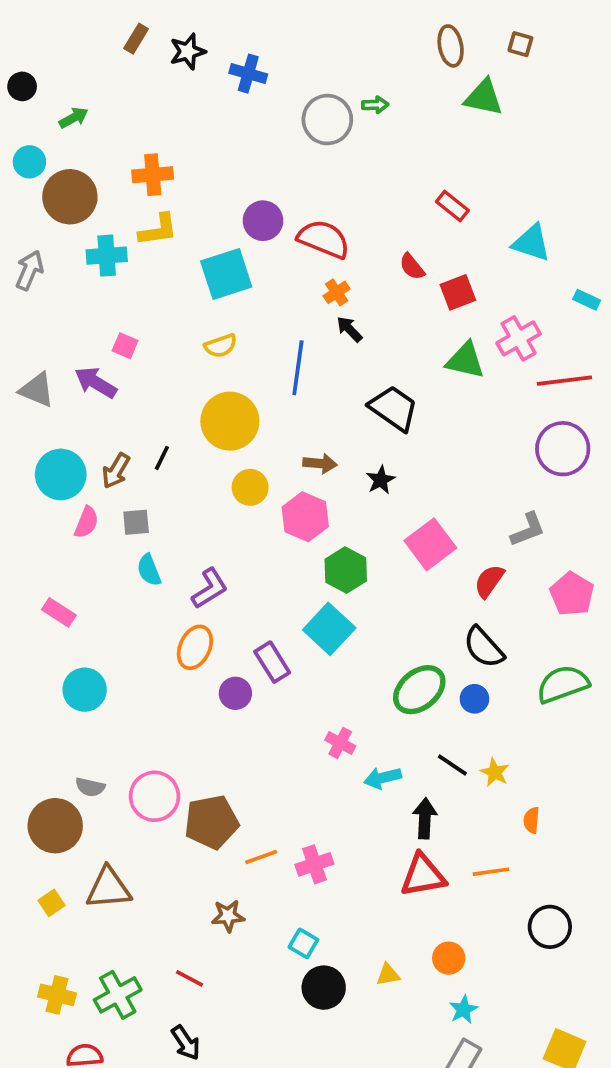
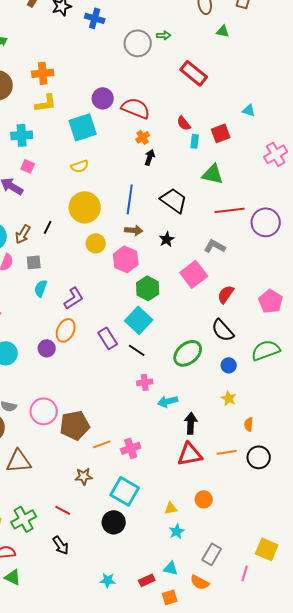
green triangle: (484, 97) -> (223, 31), size x0.6
red rectangle: (452, 206) -> (194, 73), moved, size x1.5
cyan triangle: (531, 243) -> (249, 110), size x0.6
cyan cross: (107, 256) -> (22, 135), moved
red square: (458, 292) -> (221, 133), moved
cyan rectangle: (587, 300) -> (195, 141), moved, turned 72
black arrow: (349, 329) -> (150, 157), turned 63
pink cross: (519, 338) -> (276, 154), moved
blue line: (298, 368) -> (130, 199), moved
red line: (565, 381) -> (230, 210), moved
gray L-shape: (528, 530) -> (215, 246), moved, turned -130
cyan semicircle: (149, 570) -> (41, 288), turned 42
purple circle: (235, 693) -> (47, 348), moved
blue circle: (474, 699) -> (229, 365), moved
pink cross: (340, 743) -> (145, 382), turned -35
black line: (452, 765) -> (137, 350), moved
black circle: (550, 927) -> (259, 457), moved
cyan square: (303, 943) -> (125, 491), size x1.8
black circle: (324, 988) -> (114, 522), moved
cyan star: (463, 1010) -> (177, 531), moved

